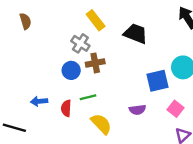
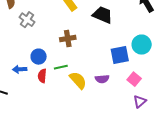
gray cross: (80, 43) -> (27, 20), moved
blue circle: (71, 70) -> (39, 57), moved
yellow semicircle: (101, 124) -> (78, 80), moved

